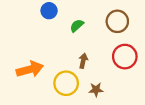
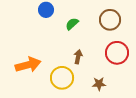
brown star: (96, 90) -> (99, 84), moved

